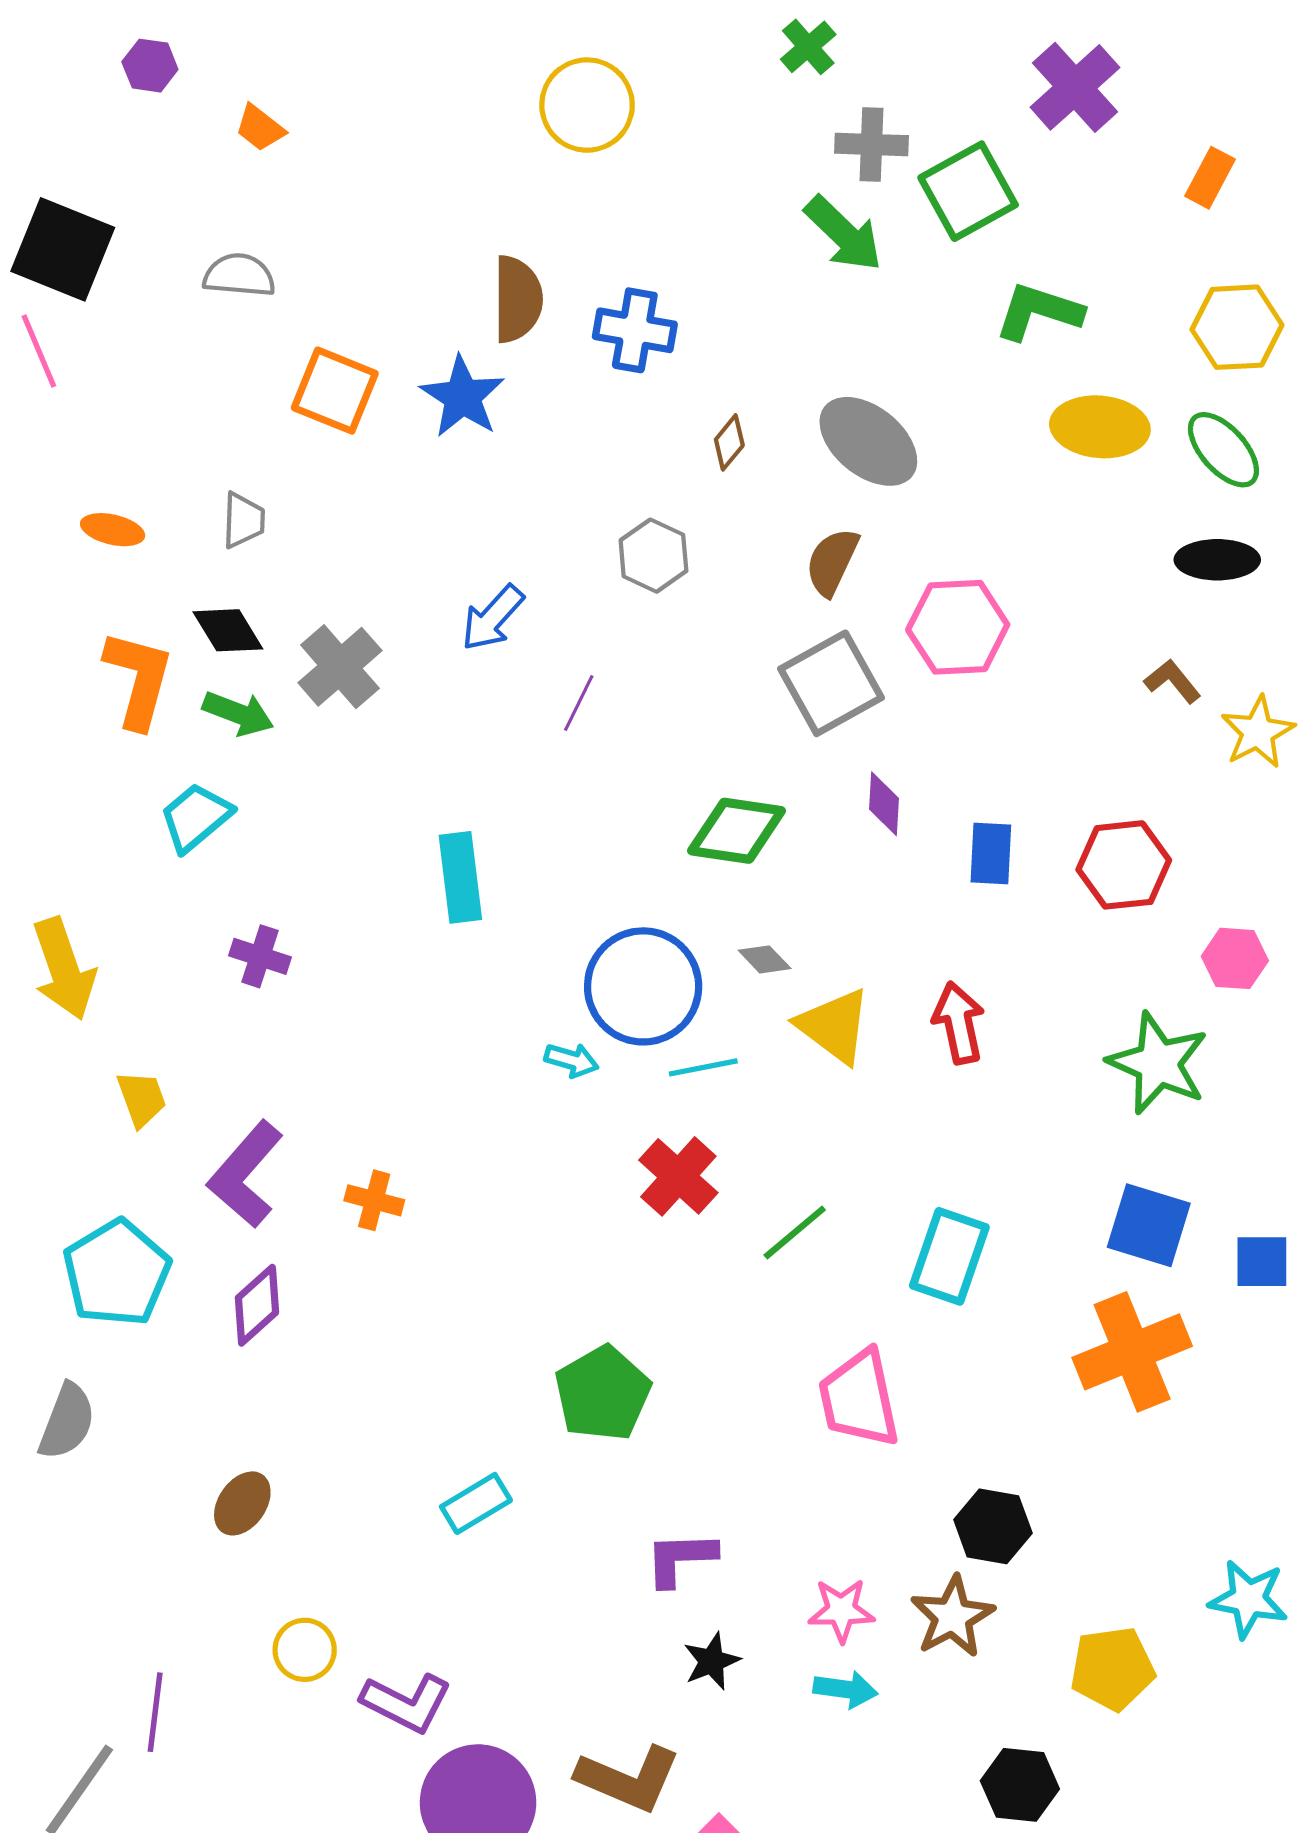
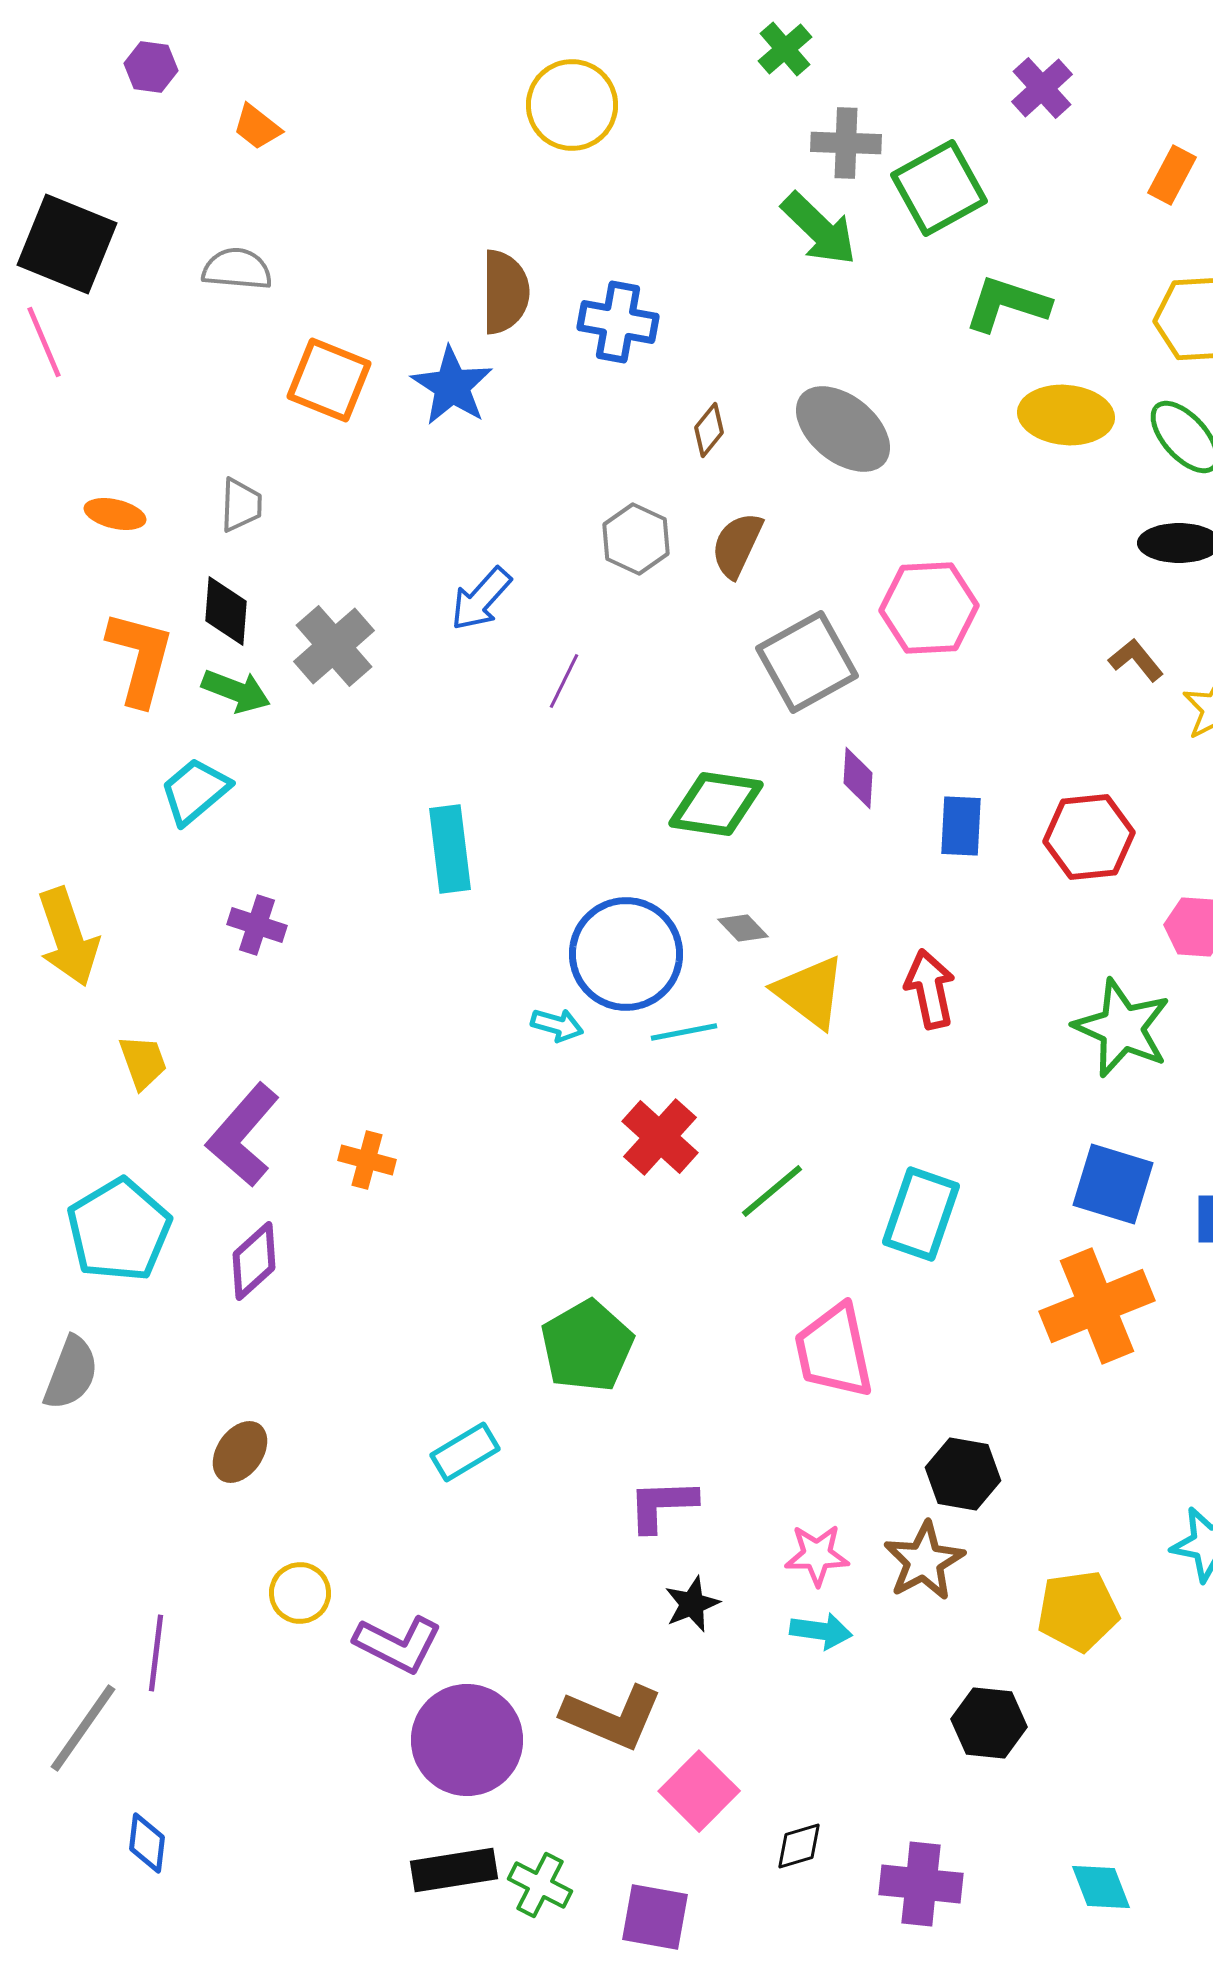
purple cross: (1075, 87) -> (1042, 88), size x0.7
brown semicircle: (832, 562) -> (737, 545), moved
black diamond: (228, 630) -> (226, 611), turned 36

